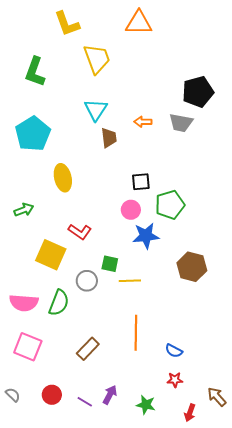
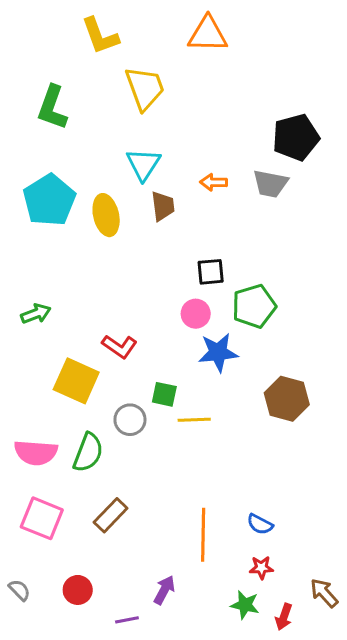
yellow ellipse: (63, 178) -> (106, 215), moved
orange line: (136, 333) -> (203, 535), moved
brown rectangle: (88, 349) -> (111, 515), moved
purple line: (85, 402) -> (127, 620), moved, turned -42
green star: (146, 405) -> (245, 605), moved

